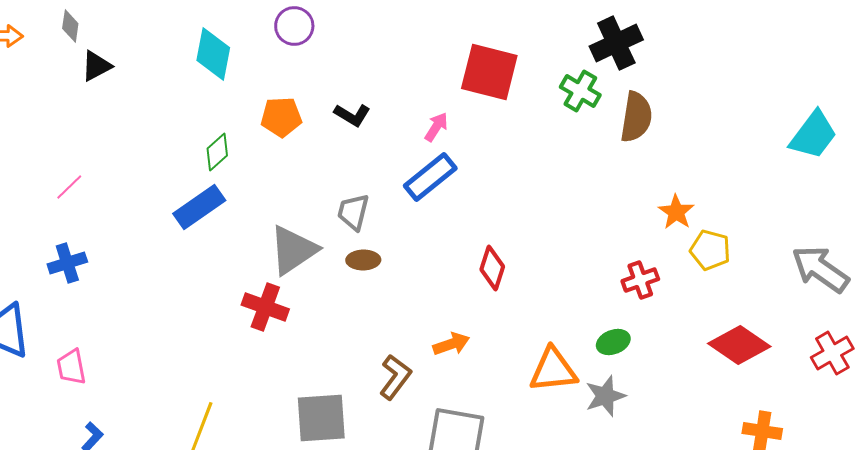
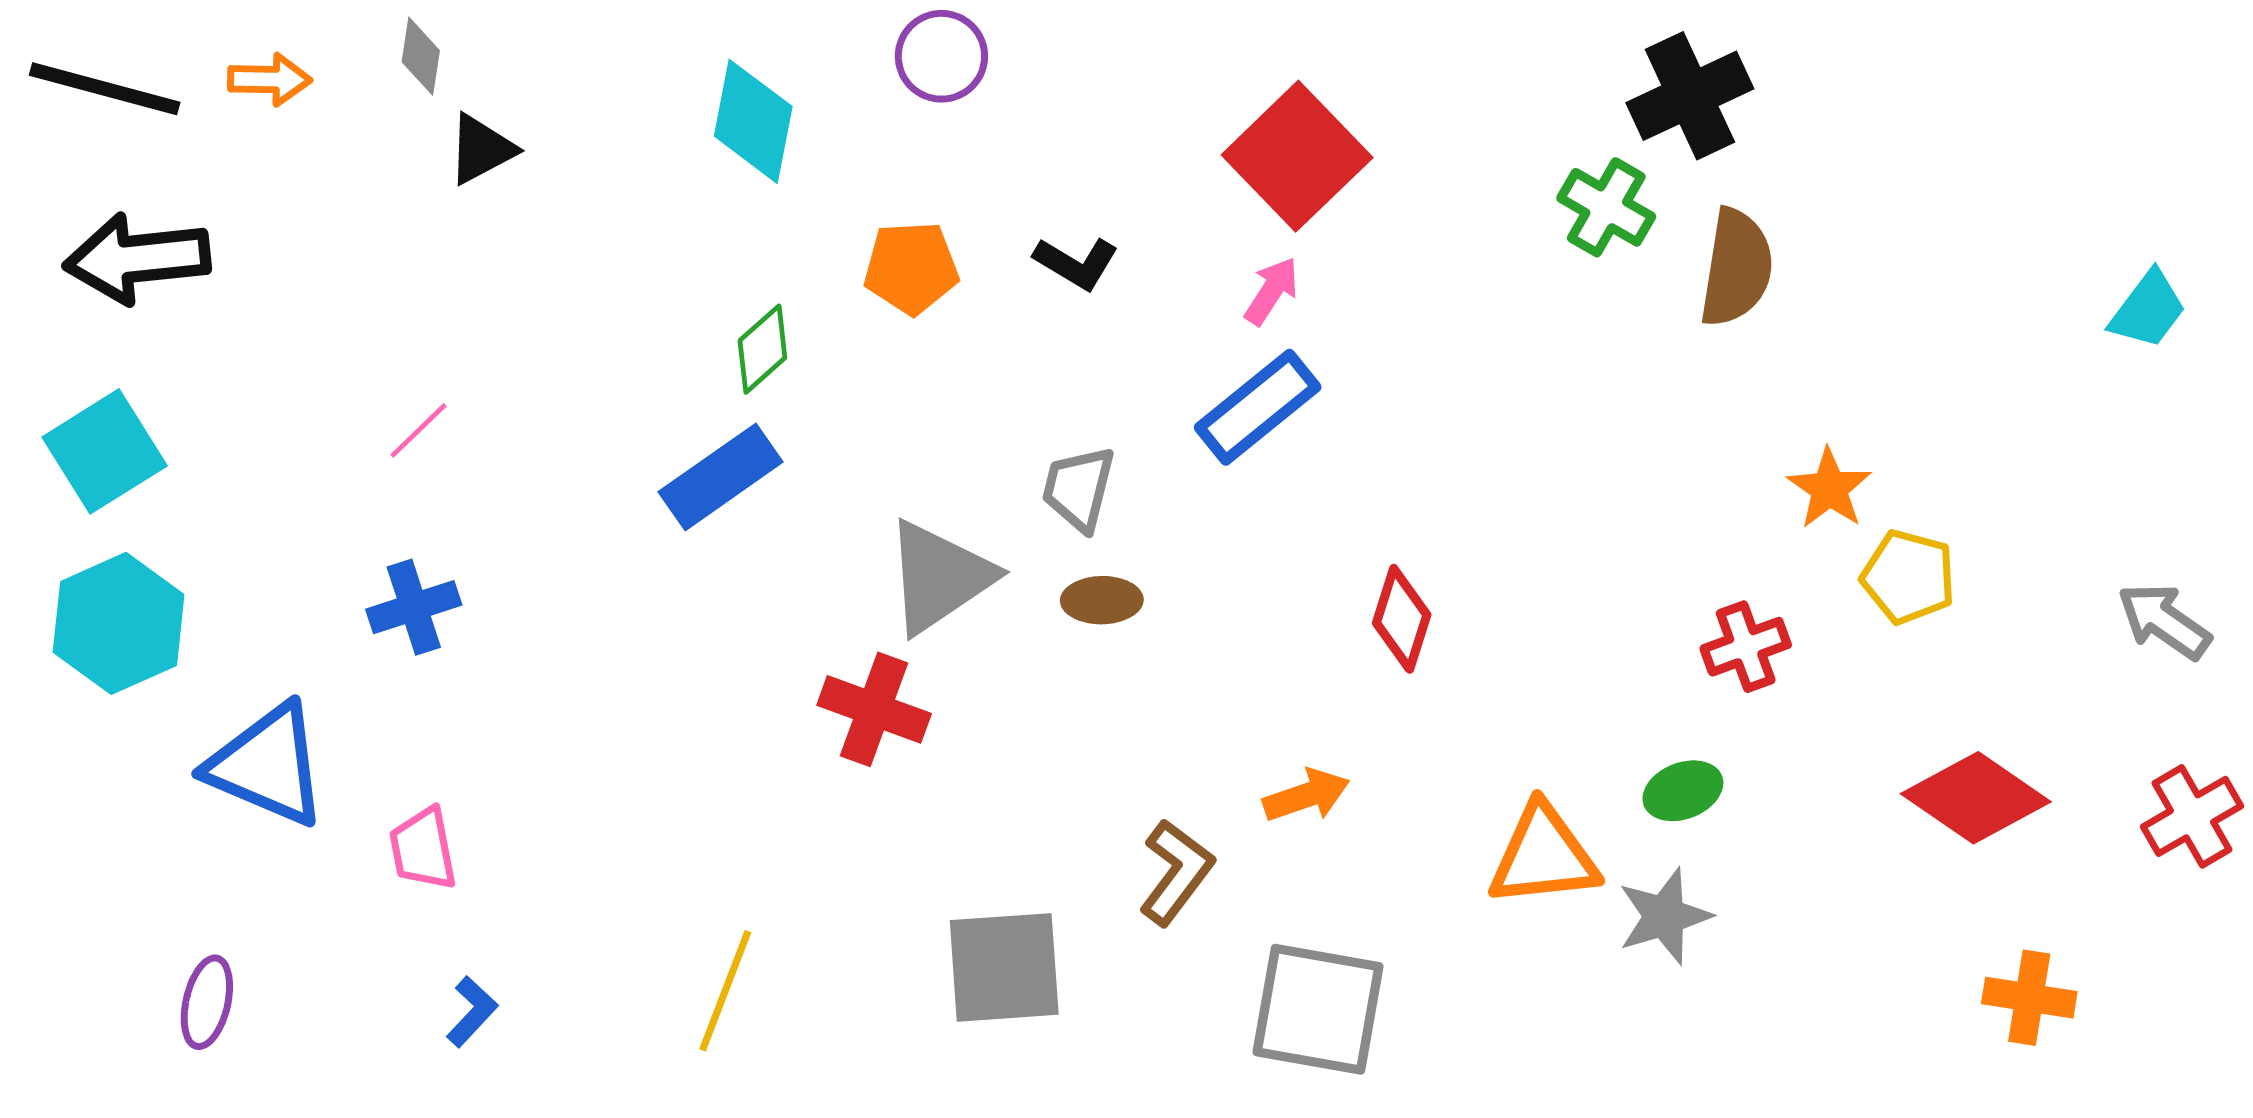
red square: (489, 72) -> (1297, 156), moved, turned 32
cyan trapezoid: (813, 135) -> (2148, 310), size x0.7
gray arrow: (820, 269) -> (2164, 621), size x0.7

